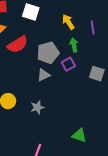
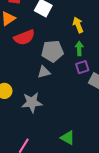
purple square: (68, 64) -> (82, 67), moved
gray star: (37, 107) -> (32, 103), size x1.5

